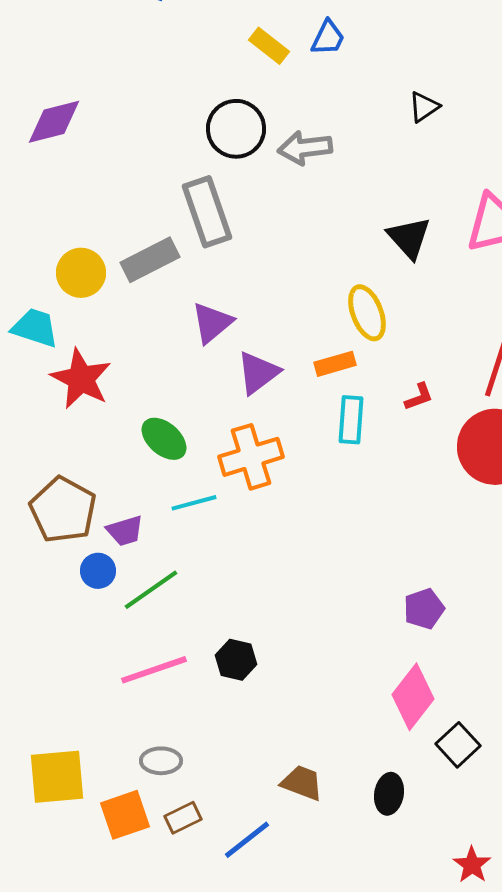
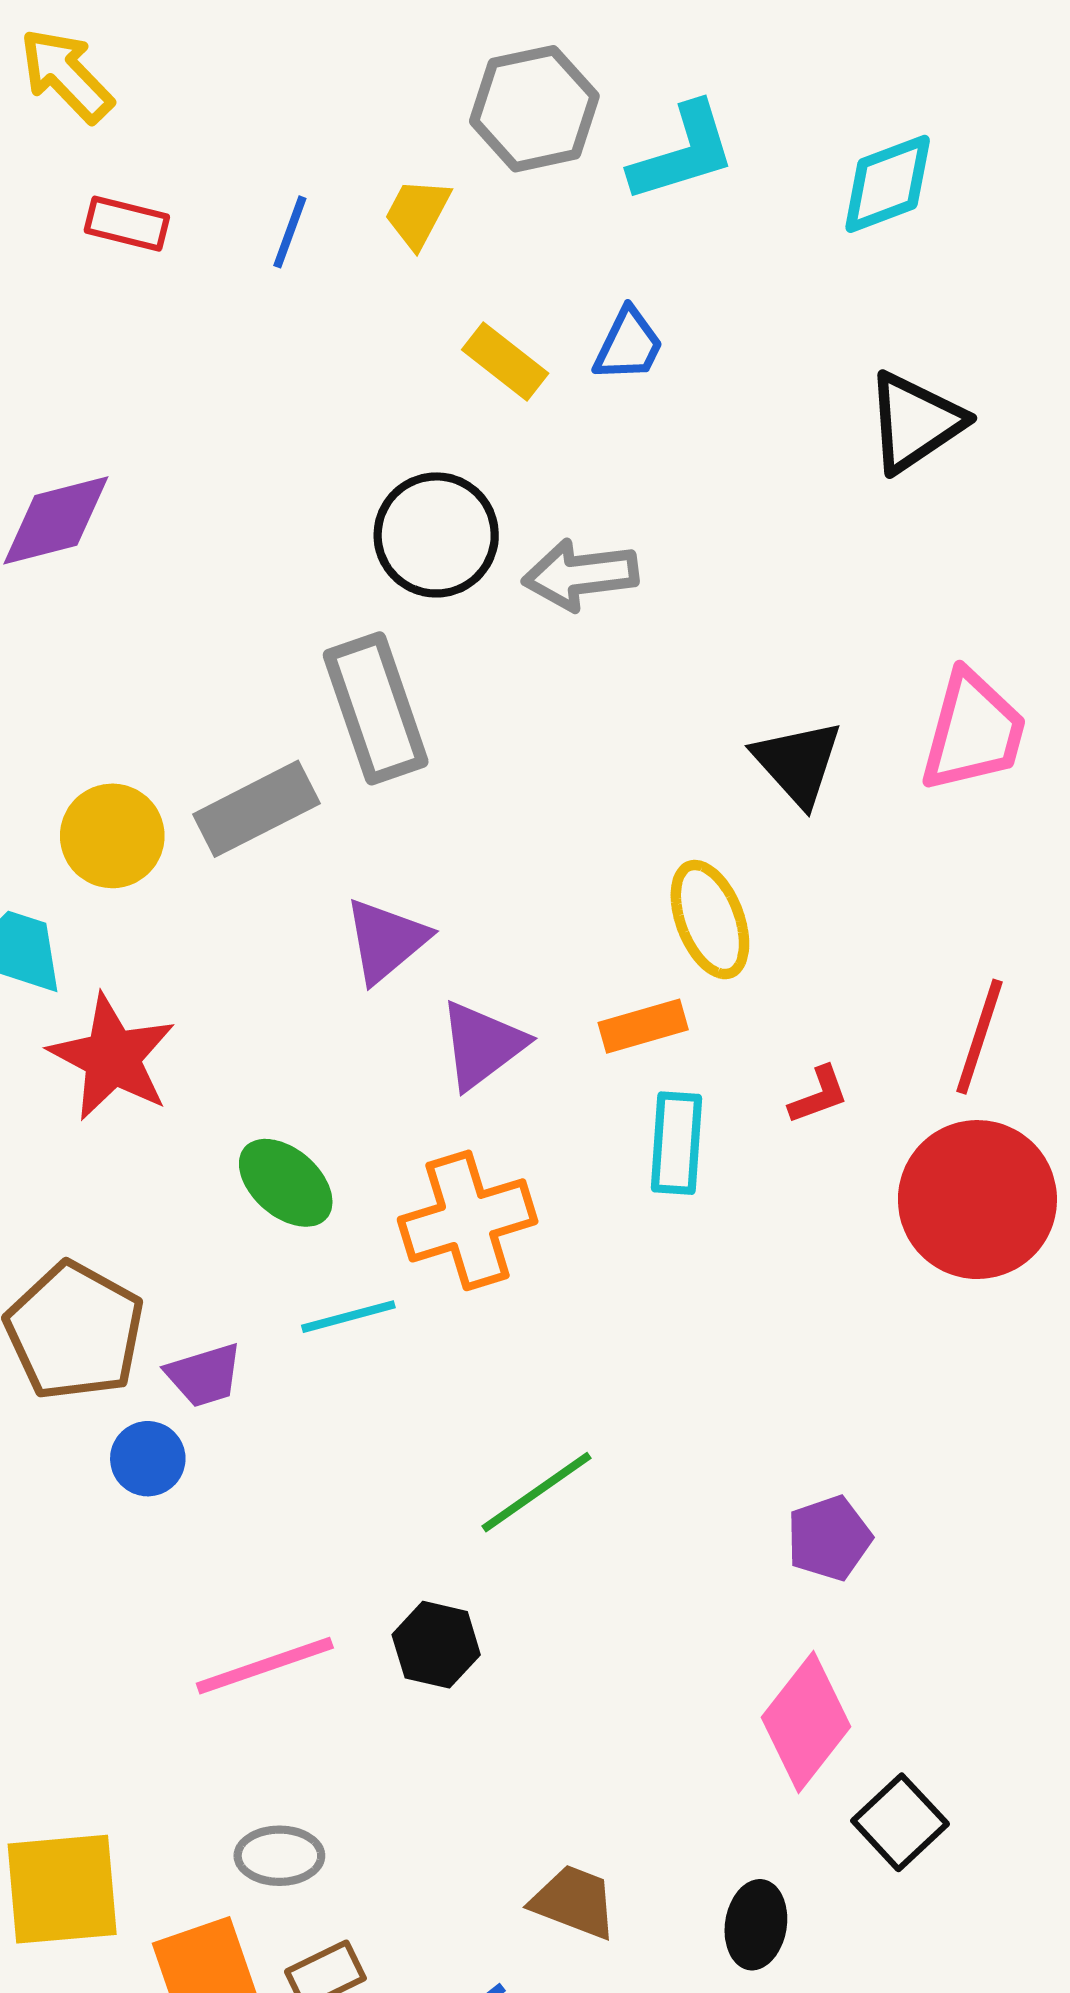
black triangle: (424, 107) -> (915, 422), moved, size x1.6
green line: (151, 590) -> (536, 1492), moved

